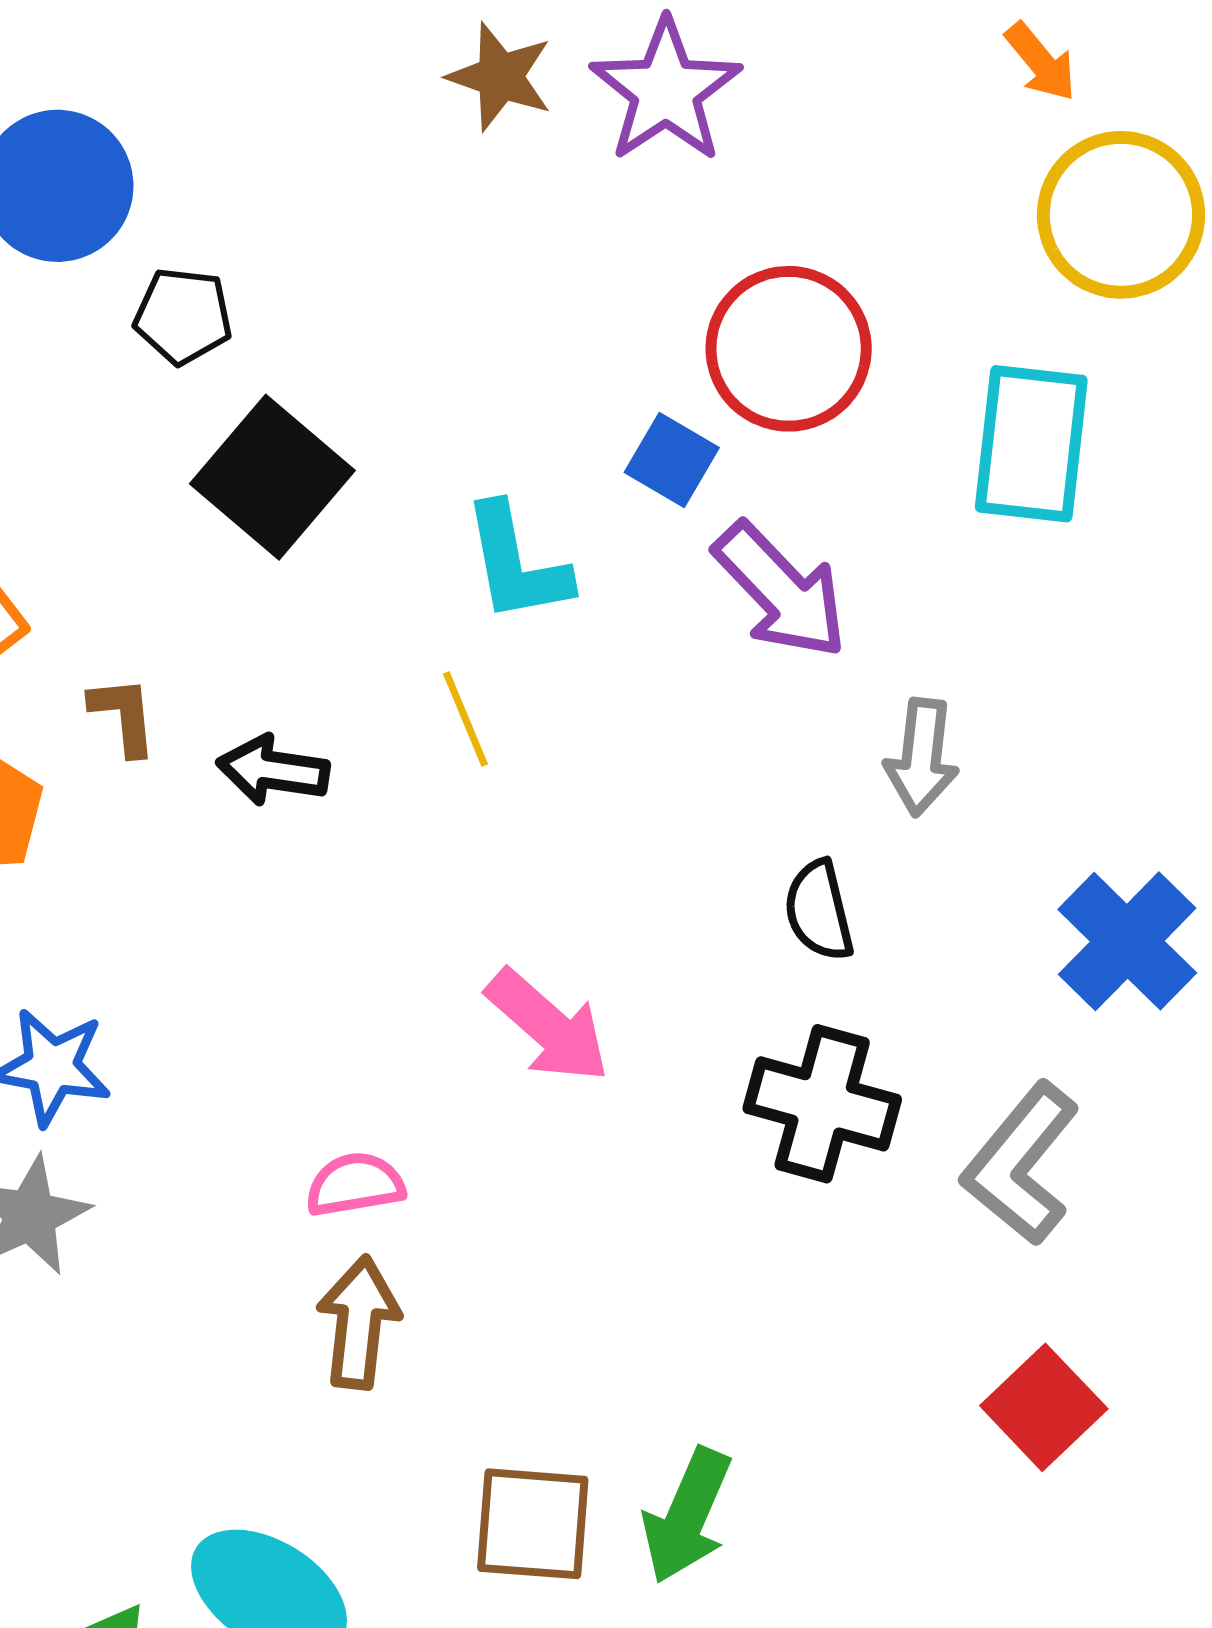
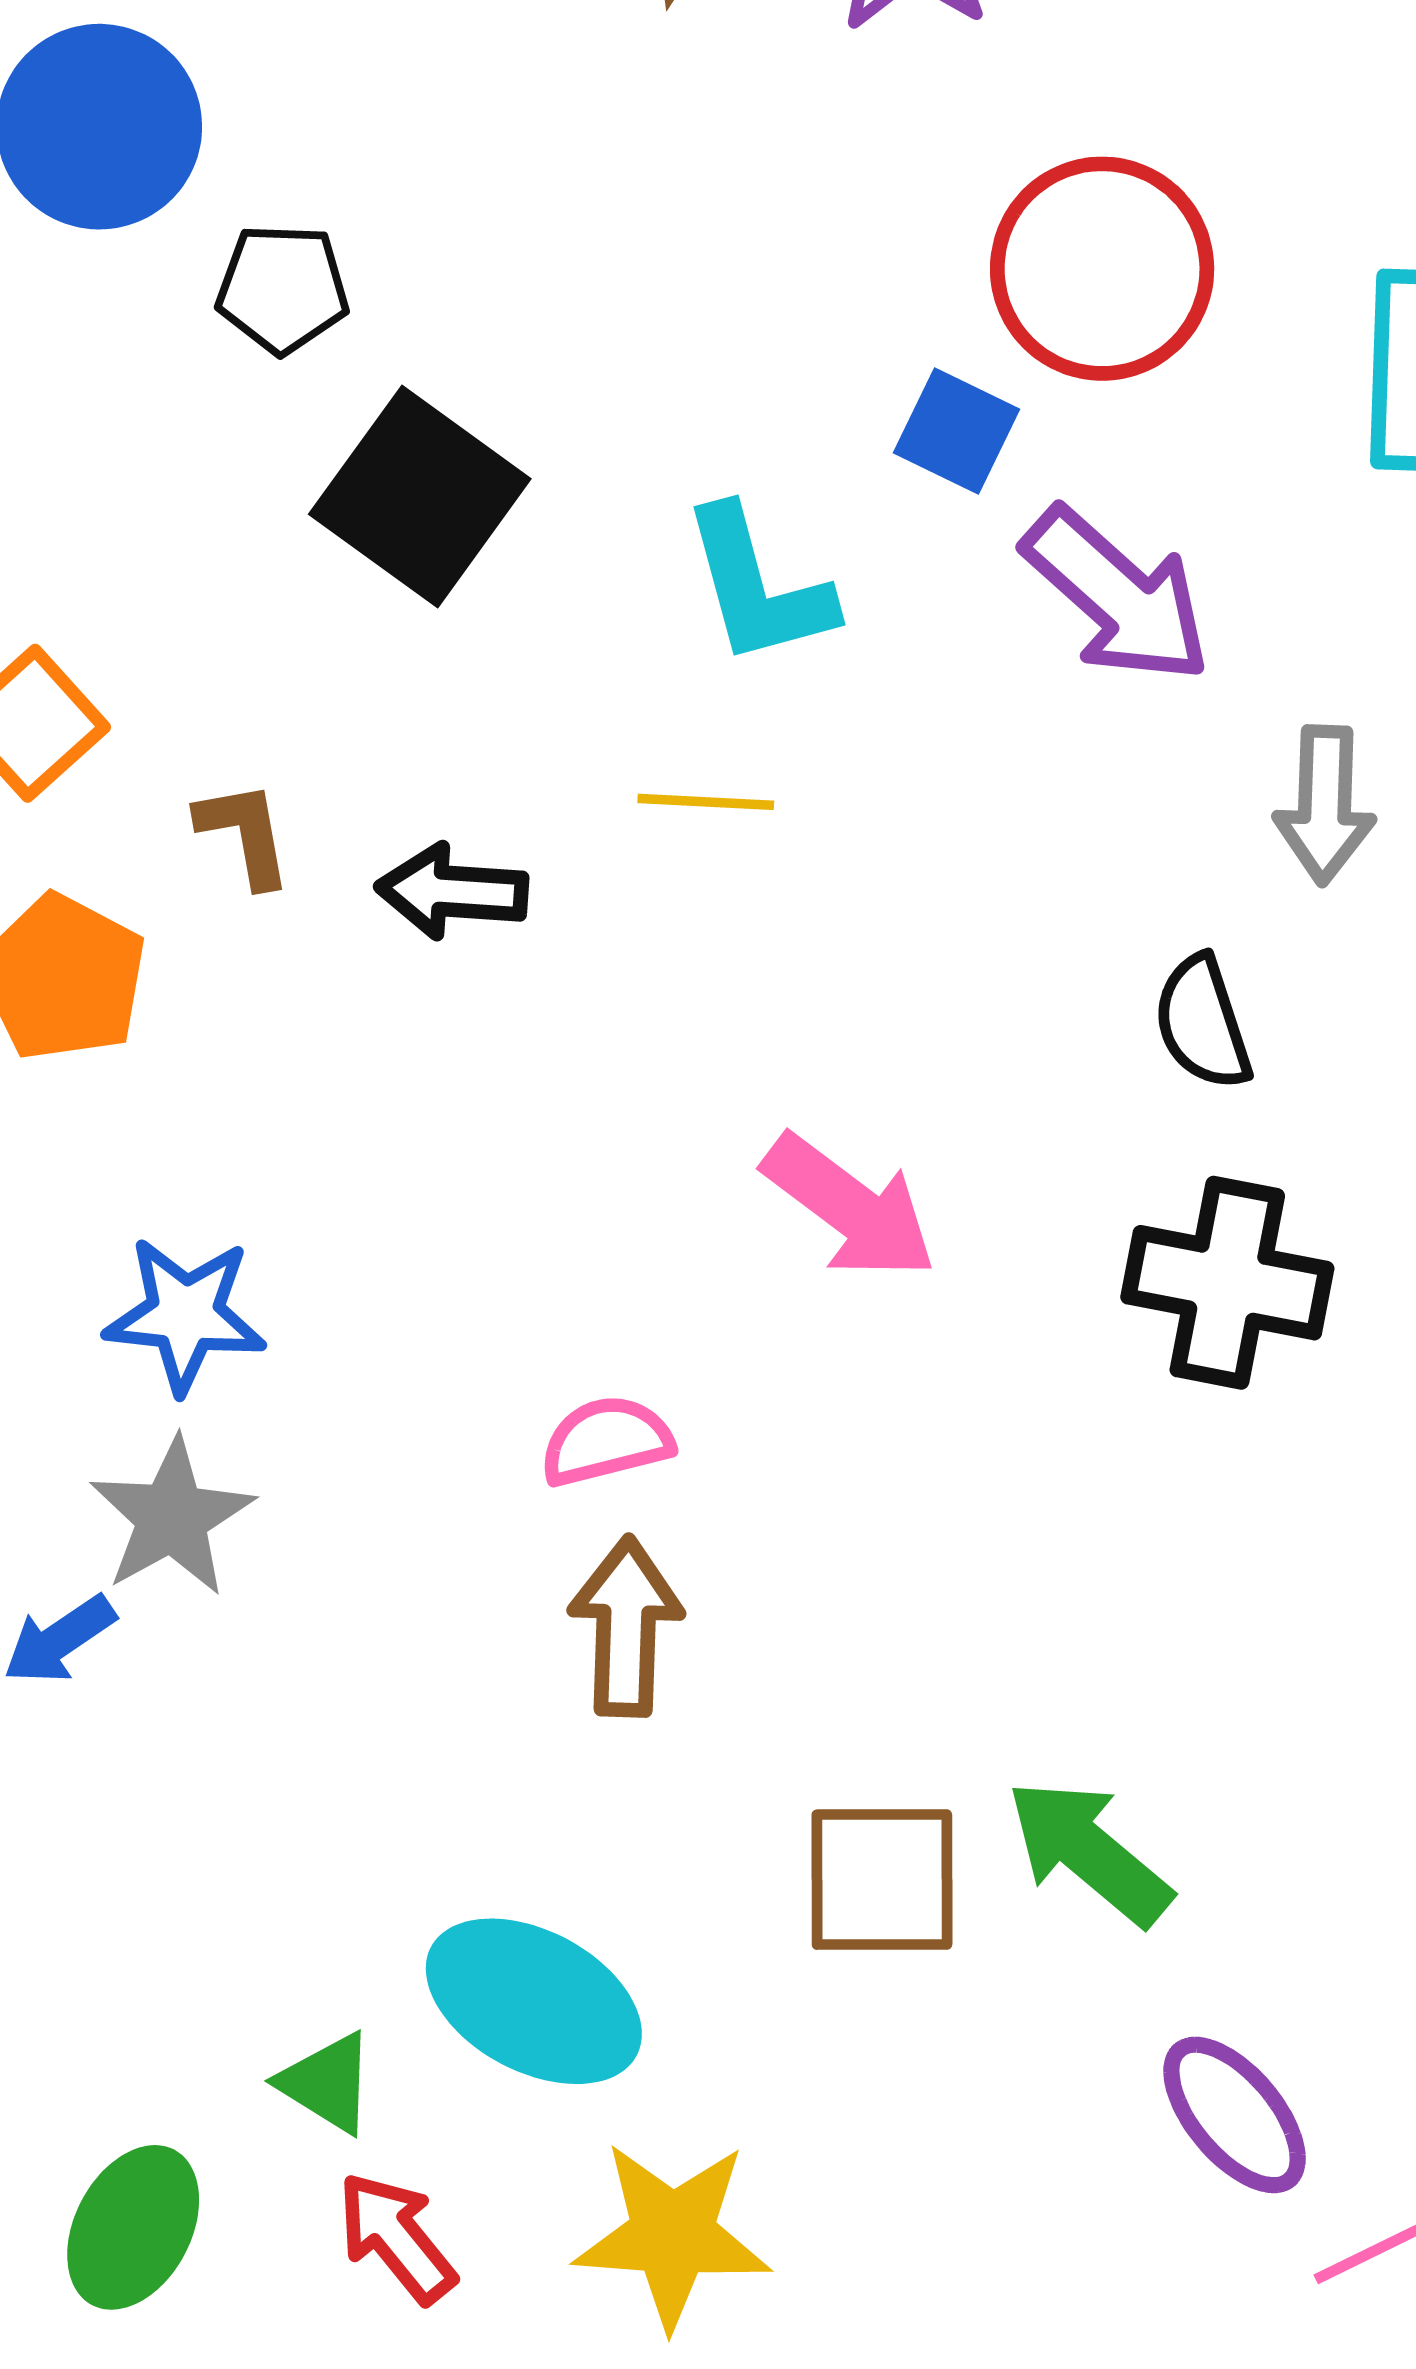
yellow line: (465, 719) -> (706, 802), turned -60
green arrow: (687, 1516) -> (1089, 1852), turned 111

